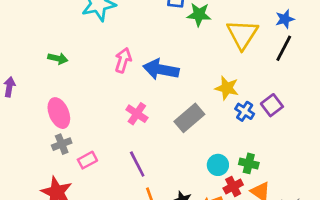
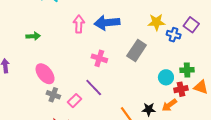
gray cross: (62, 144) -> (53, 95), turned -32
purple line: (137, 164) -> (94, 87), moved
red cross: (233, 187) -> (181, 89), turned 32

